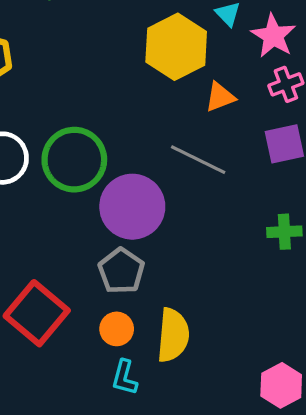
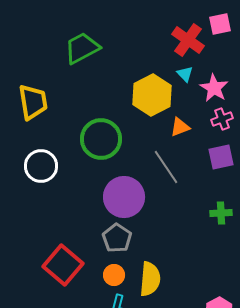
green circle: (74, 160) -> (101, 139), moved
gray line: (198, 160) -> (166, 167), turned 30

